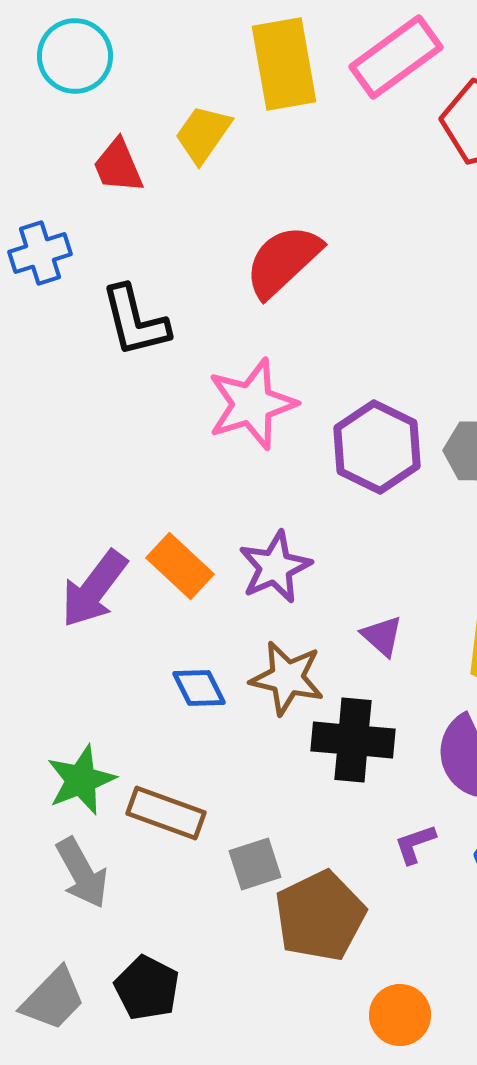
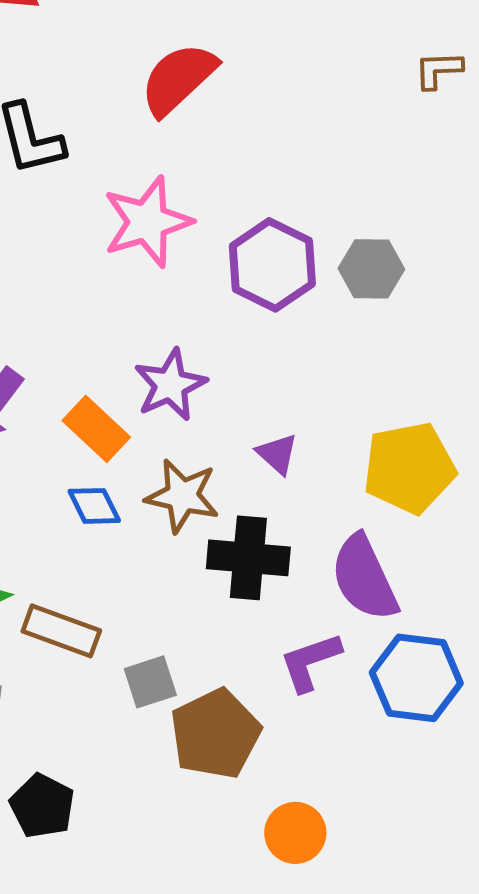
orange rectangle: (180, 566) -> (96, 429), moved
purple L-shape: (415, 844) -> (310, 662), size x1.5

